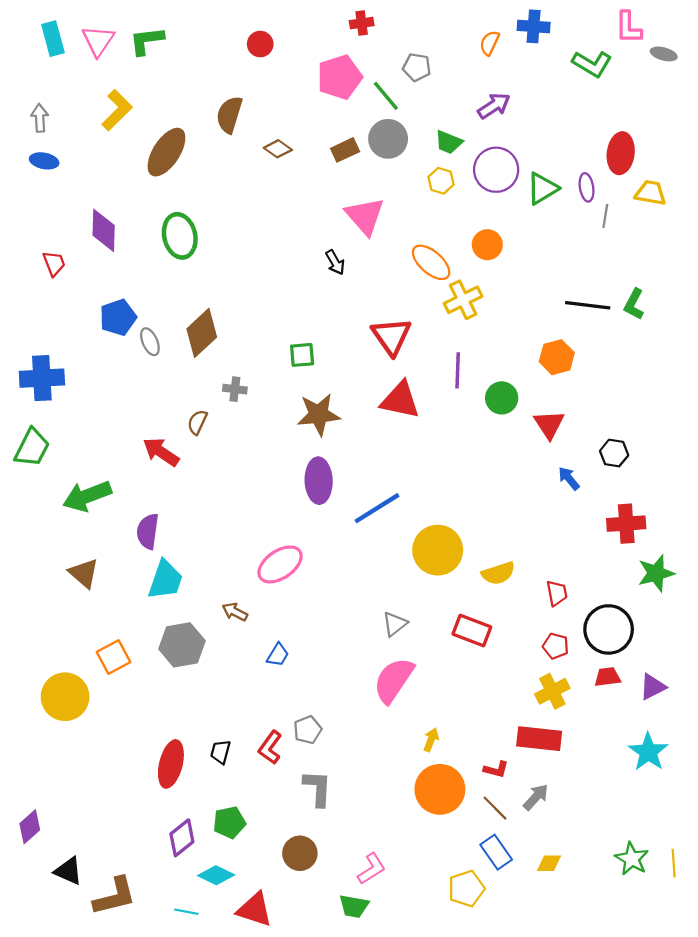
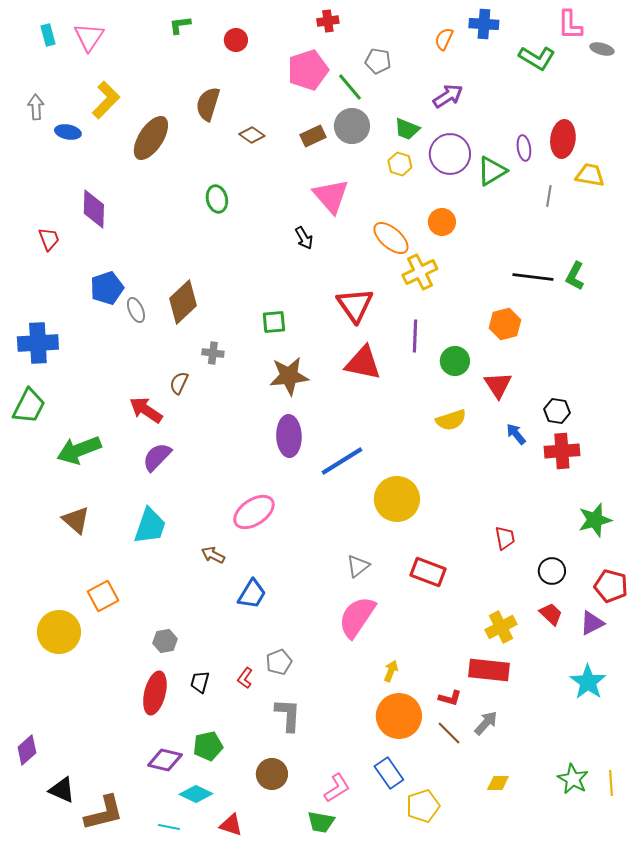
cyan rectangle: (53, 39) -> (48, 35), size x0.7
green L-shape: (147, 41) -> (180, 25), moved, size x0.7
blue ellipse: (44, 161) -> (68, 132), moved
purple ellipse: (587, 187) -> (524, 148), moved
green ellipse: (180, 236) -> (217, 199), moved, size x0.7
red cross: (626, 524) -> (562, 451), moved
purple semicircle: (148, 531) -> (157, 457), moved, turned 36
yellow semicircle: (498, 573) -> (451, 420), moved
black circle: (609, 629) -> (552, 571), size x0.6
gray hexagon: (182, 645) -> (165, 641), moved, size x0.6
red pentagon: (556, 646) -> (611, 586), moved, size x1.4
blue trapezoid: (278, 655) -> (252, 594), size x1.4
red trapezoid: (607, 677) -> (551, 614), turned 50
red L-shape: (270, 747) -> (245, 678), size x0.7
purple diamond: (182, 838) -> (165, 760), turned 52
blue rectangle: (496, 852) -> (389, 773), moved
red triangle: (255, 910) -> (231, 825), size x0.7

